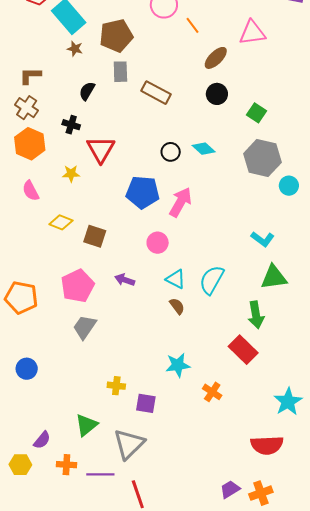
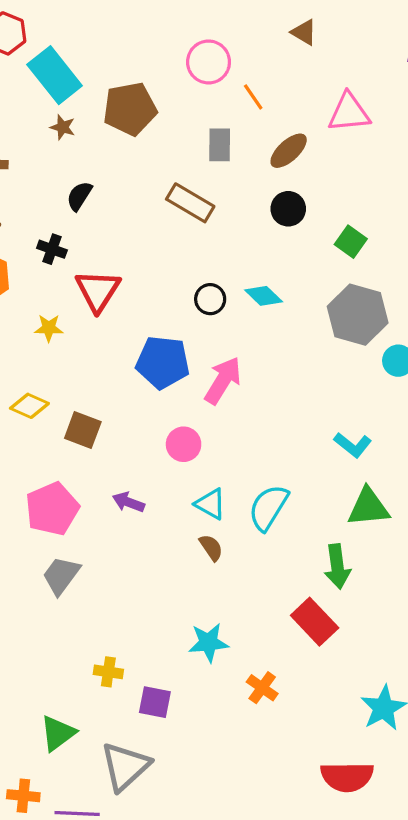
gray rectangle: (120, 72) -> (220, 145), moved

